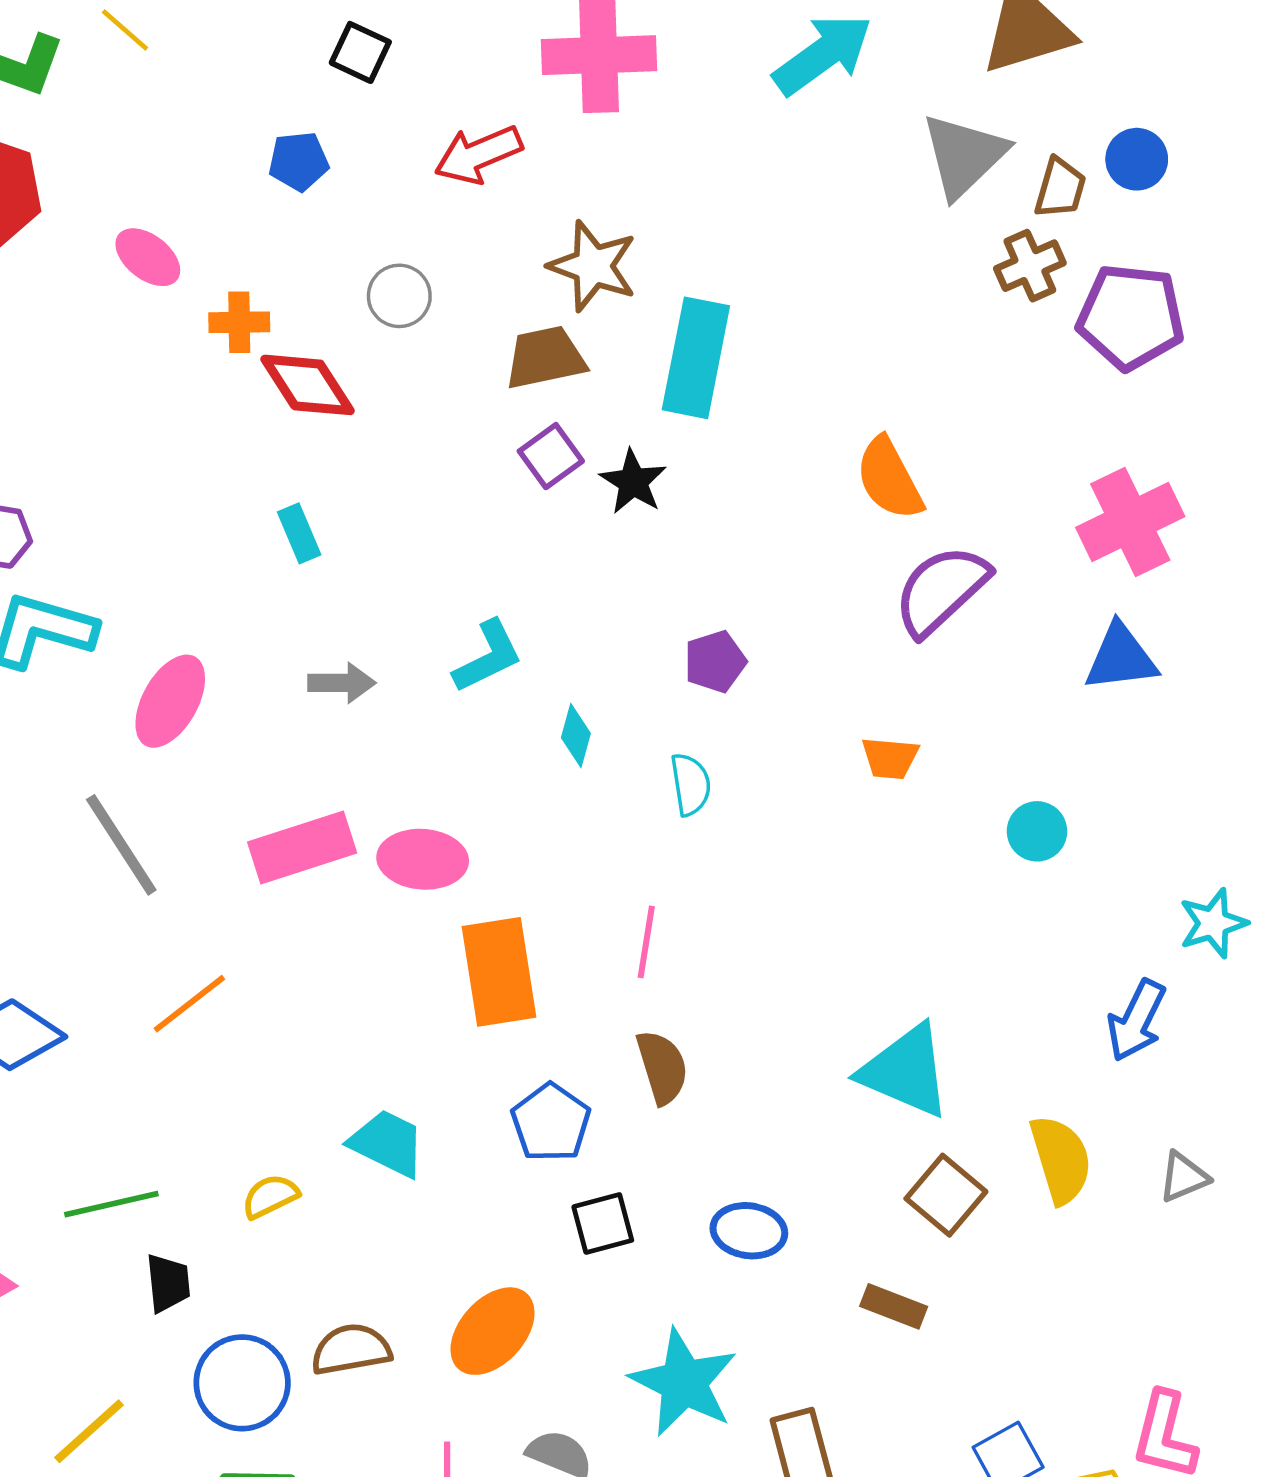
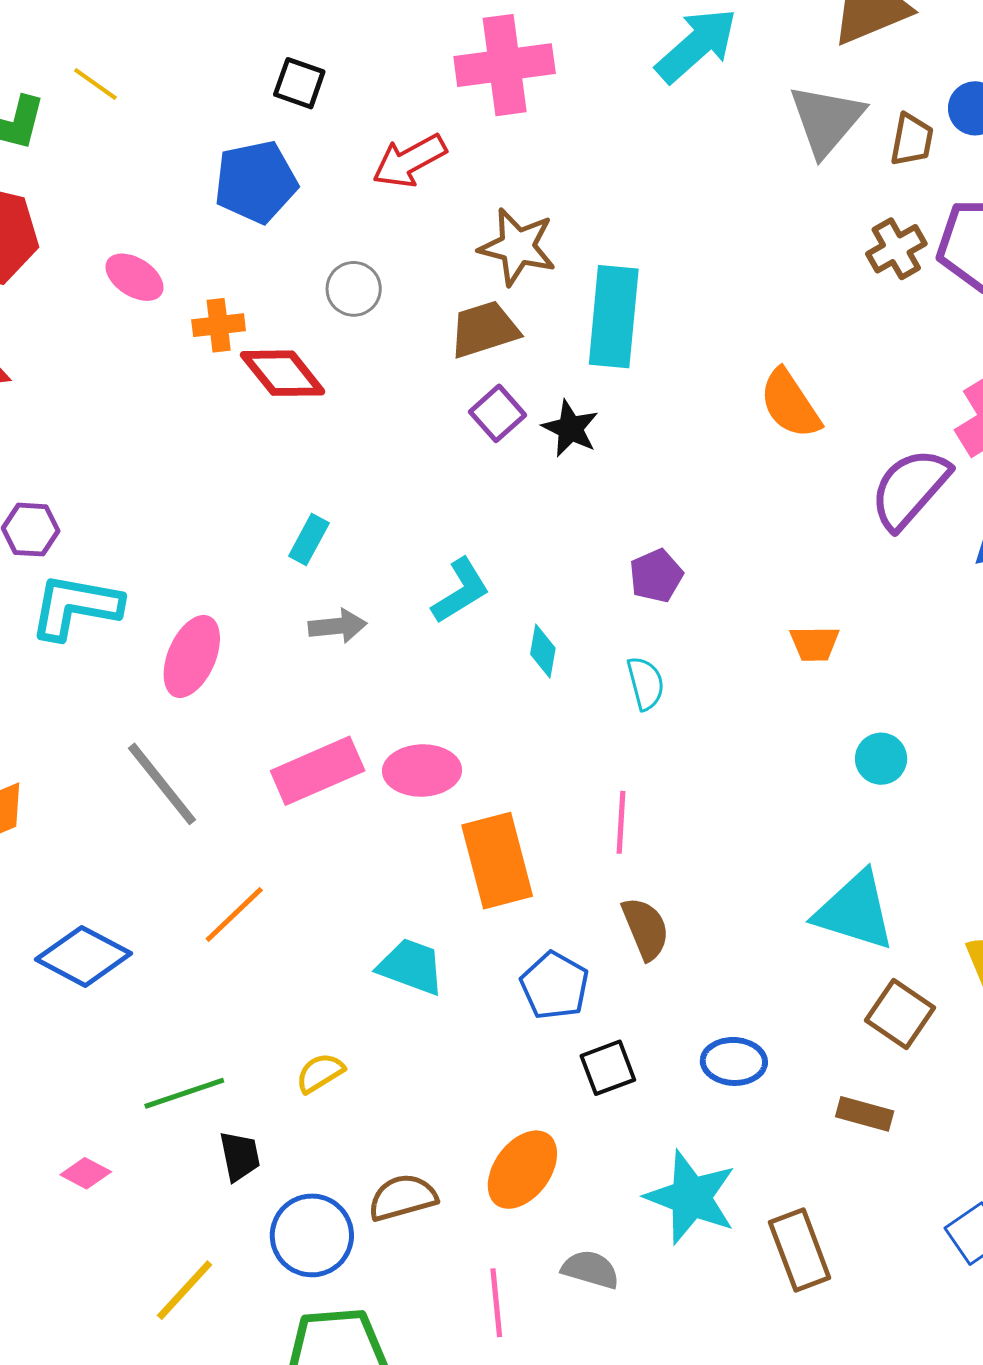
blue pentagon: (299, 161) -> (256, 182), size x1.6
brown cross: (1030, 266) -> (896, 249), moved
cyan rectangle: (299, 533) -> (309, 539), moved, turned 57
purple semicircle: (941, 590) -> (910, 489), moved
cyan circle: (1037, 831) -> (881, 759), moved
cyan trapezoid: (387, 1143) -> (411, 967), moved

